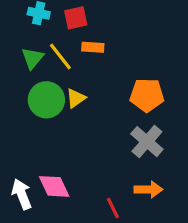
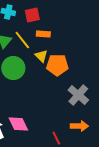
orange pentagon: (147, 95) -> (57, 65), moved
yellow triangle: (76, 98) -> (41, 56), moved, turned -40

